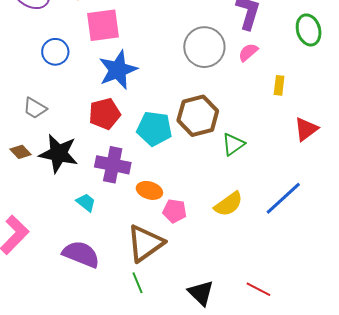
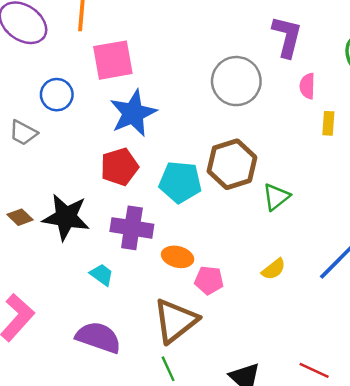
pink semicircle: (248, 52) -> (307, 86), moved, turned -45
gray trapezoid: (35, 108) -> (23, 133), moved
yellow semicircle: (228, 204) -> (274, 269), size x0.7

